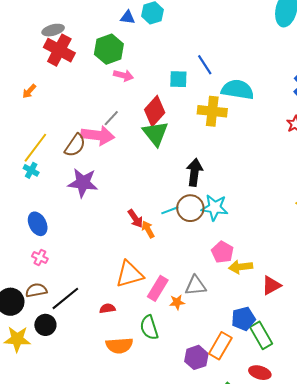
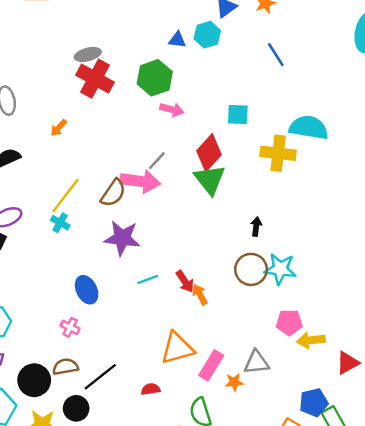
blue line: (205, 65) -> (276, 55), moved
black arrow: (194, 172) -> (256, 226), size x0.6
cyan line: (170, 210) -> (148, 279), moved
blue ellipse: (38, 224) -> (87, 290), moved
pink pentagon: (222, 252) -> (289, 322), turned -30

